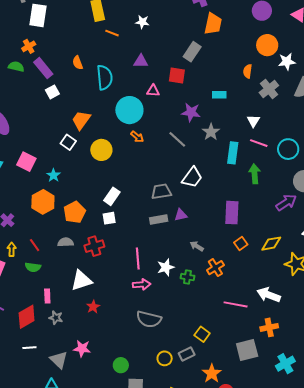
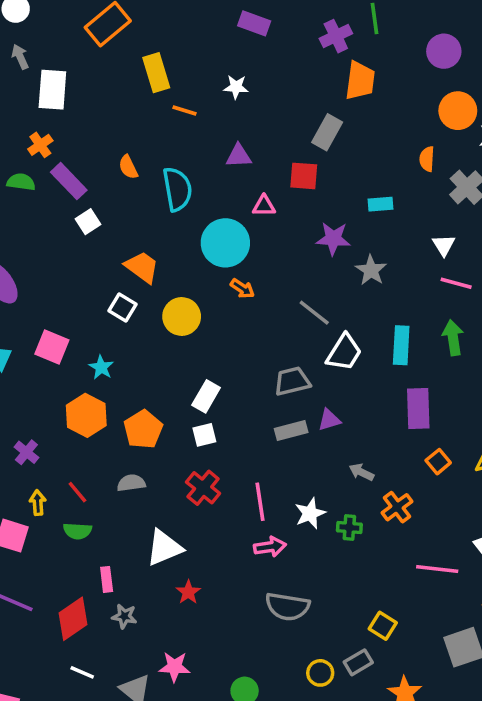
orange trapezoid: (81, 120) -> (142, 267), turned 95
gray line: (177, 139) -> (314, 313), moved
cyan rectangle: (233, 153) -> (401, 345), moved
red cross: (94, 246) -> (203, 488), moved, turned -30
white line: (29, 348) -> (82, 672), turned 32

